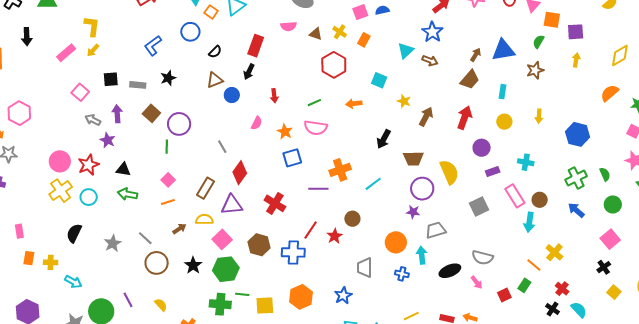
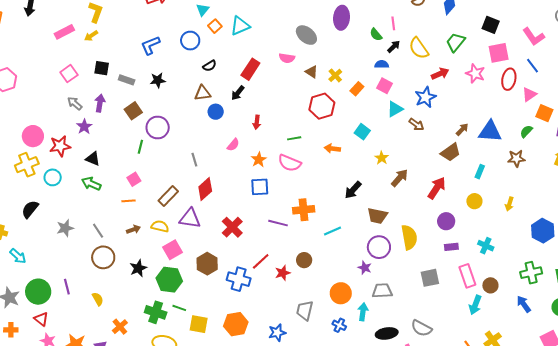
pink square: (360, 12) -> (384, 86), moved, turned 35

